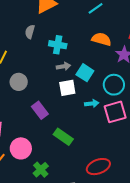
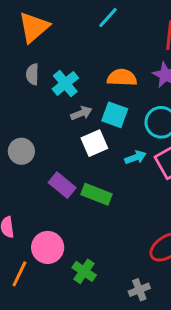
gray semicircle: (30, 32) -> (32, 74), moved
orange semicircle: (101, 39) -> (122, 78), moved
cyan cross: (58, 45) -> (65, 84), turned -36
green rectangle: (63, 137) -> (97, 194), moved

